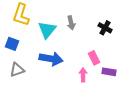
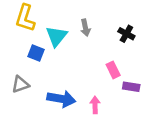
blue square: (12, 44) -> (36, 53), moved
blue arrow: (51, 59) -> (61, 99), moved
pink arrow: (83, 75) -> (95, 105), moved

